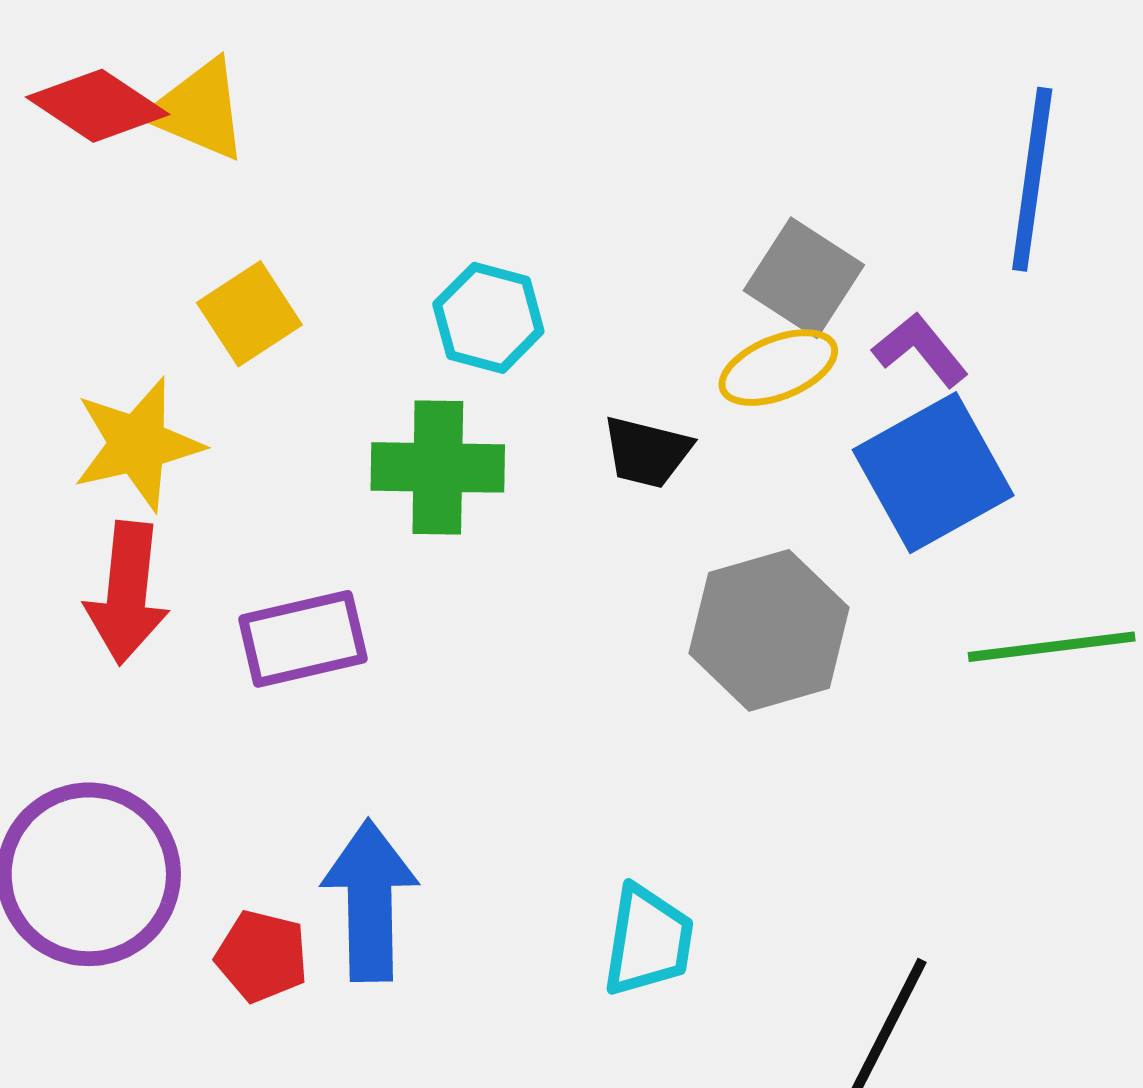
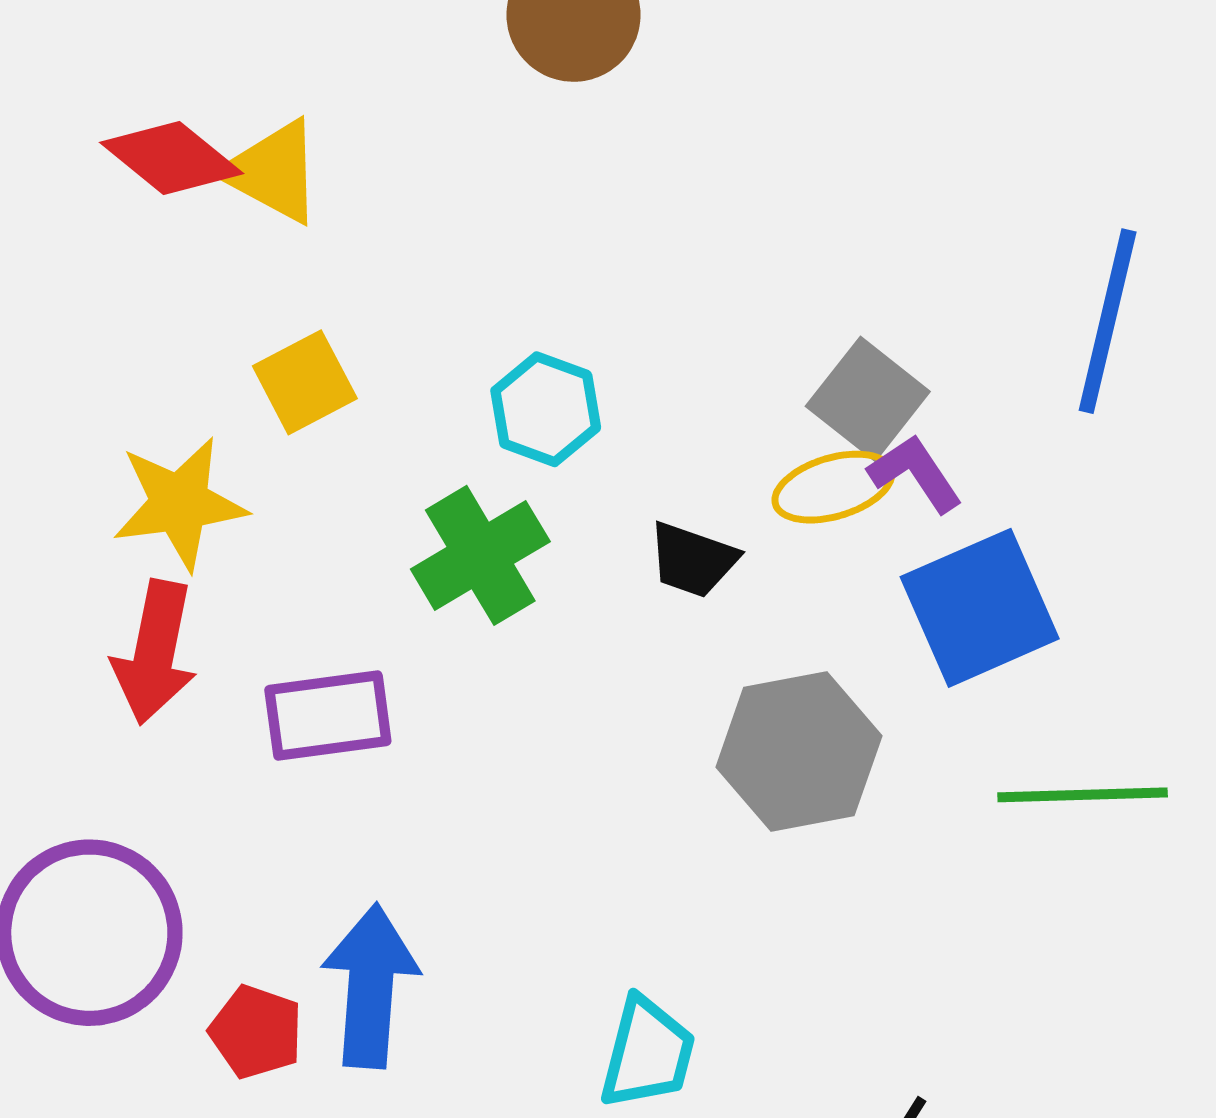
purple L-shape: (920, 350) -> (915, 473), moved
green cross: (438, 467) -> (480, 555), turned -37

